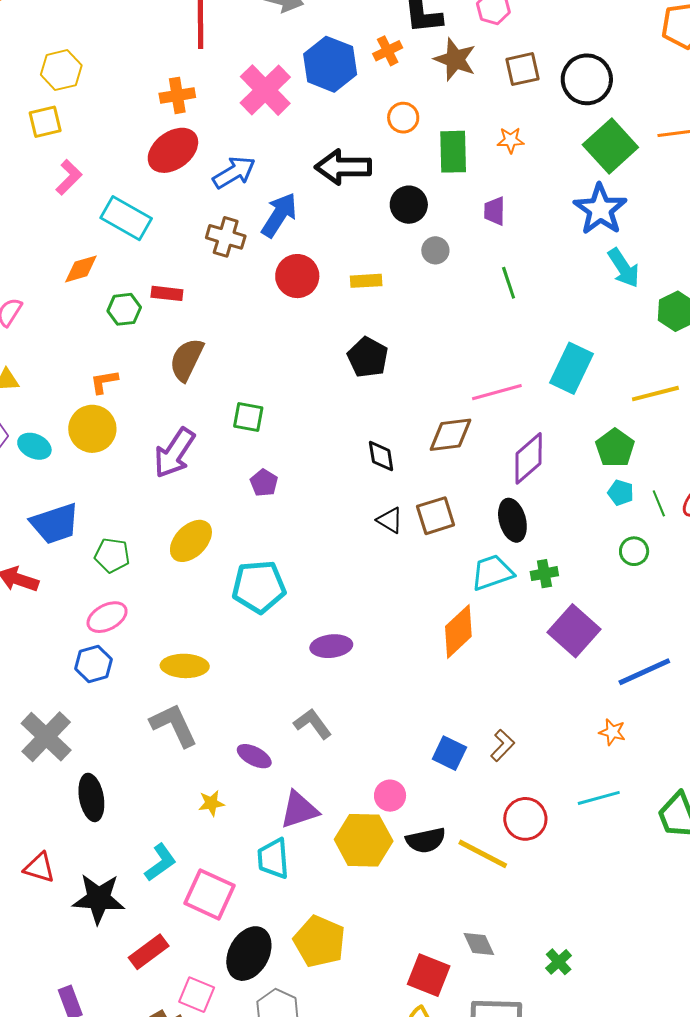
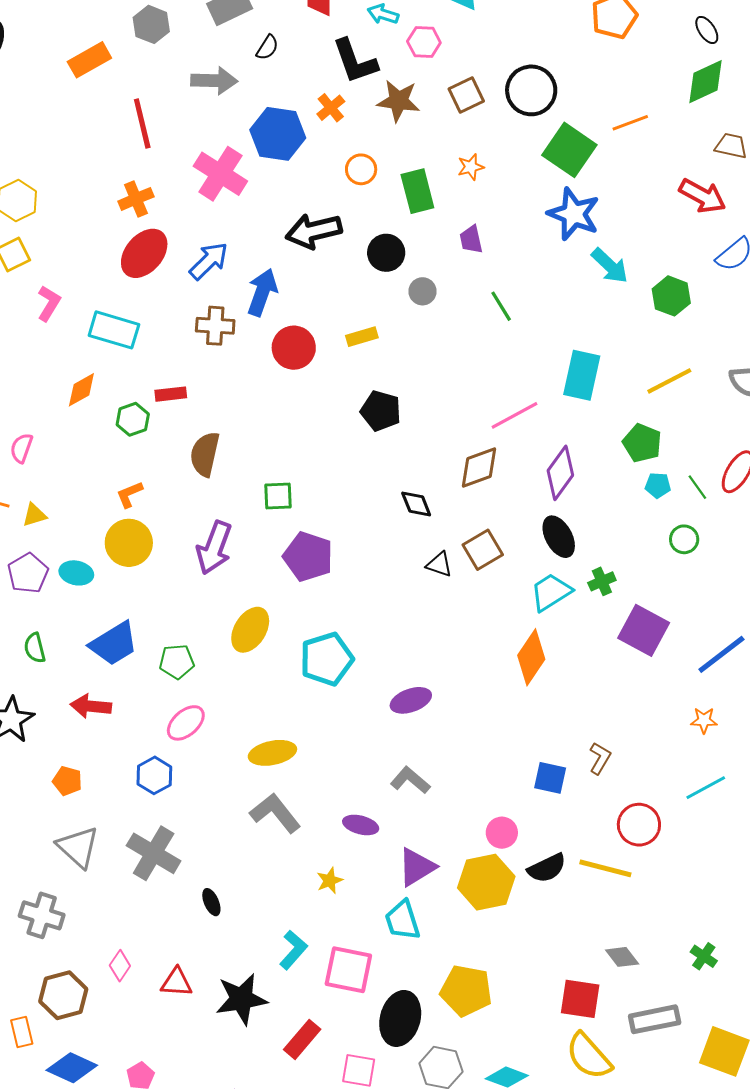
purple pentagon: (264, 483) -> (308, 557), size x1.8
blue hexagon: (93, 664) -> (154, 775), moved
black ellipse: (91, 797) -> (211, 902), size x0.6

